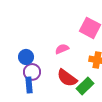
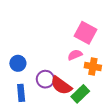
pink semicircle: (62, 49) -> (75, 55), moved
purple circle: (32, 72) -> (45, 79), moved

